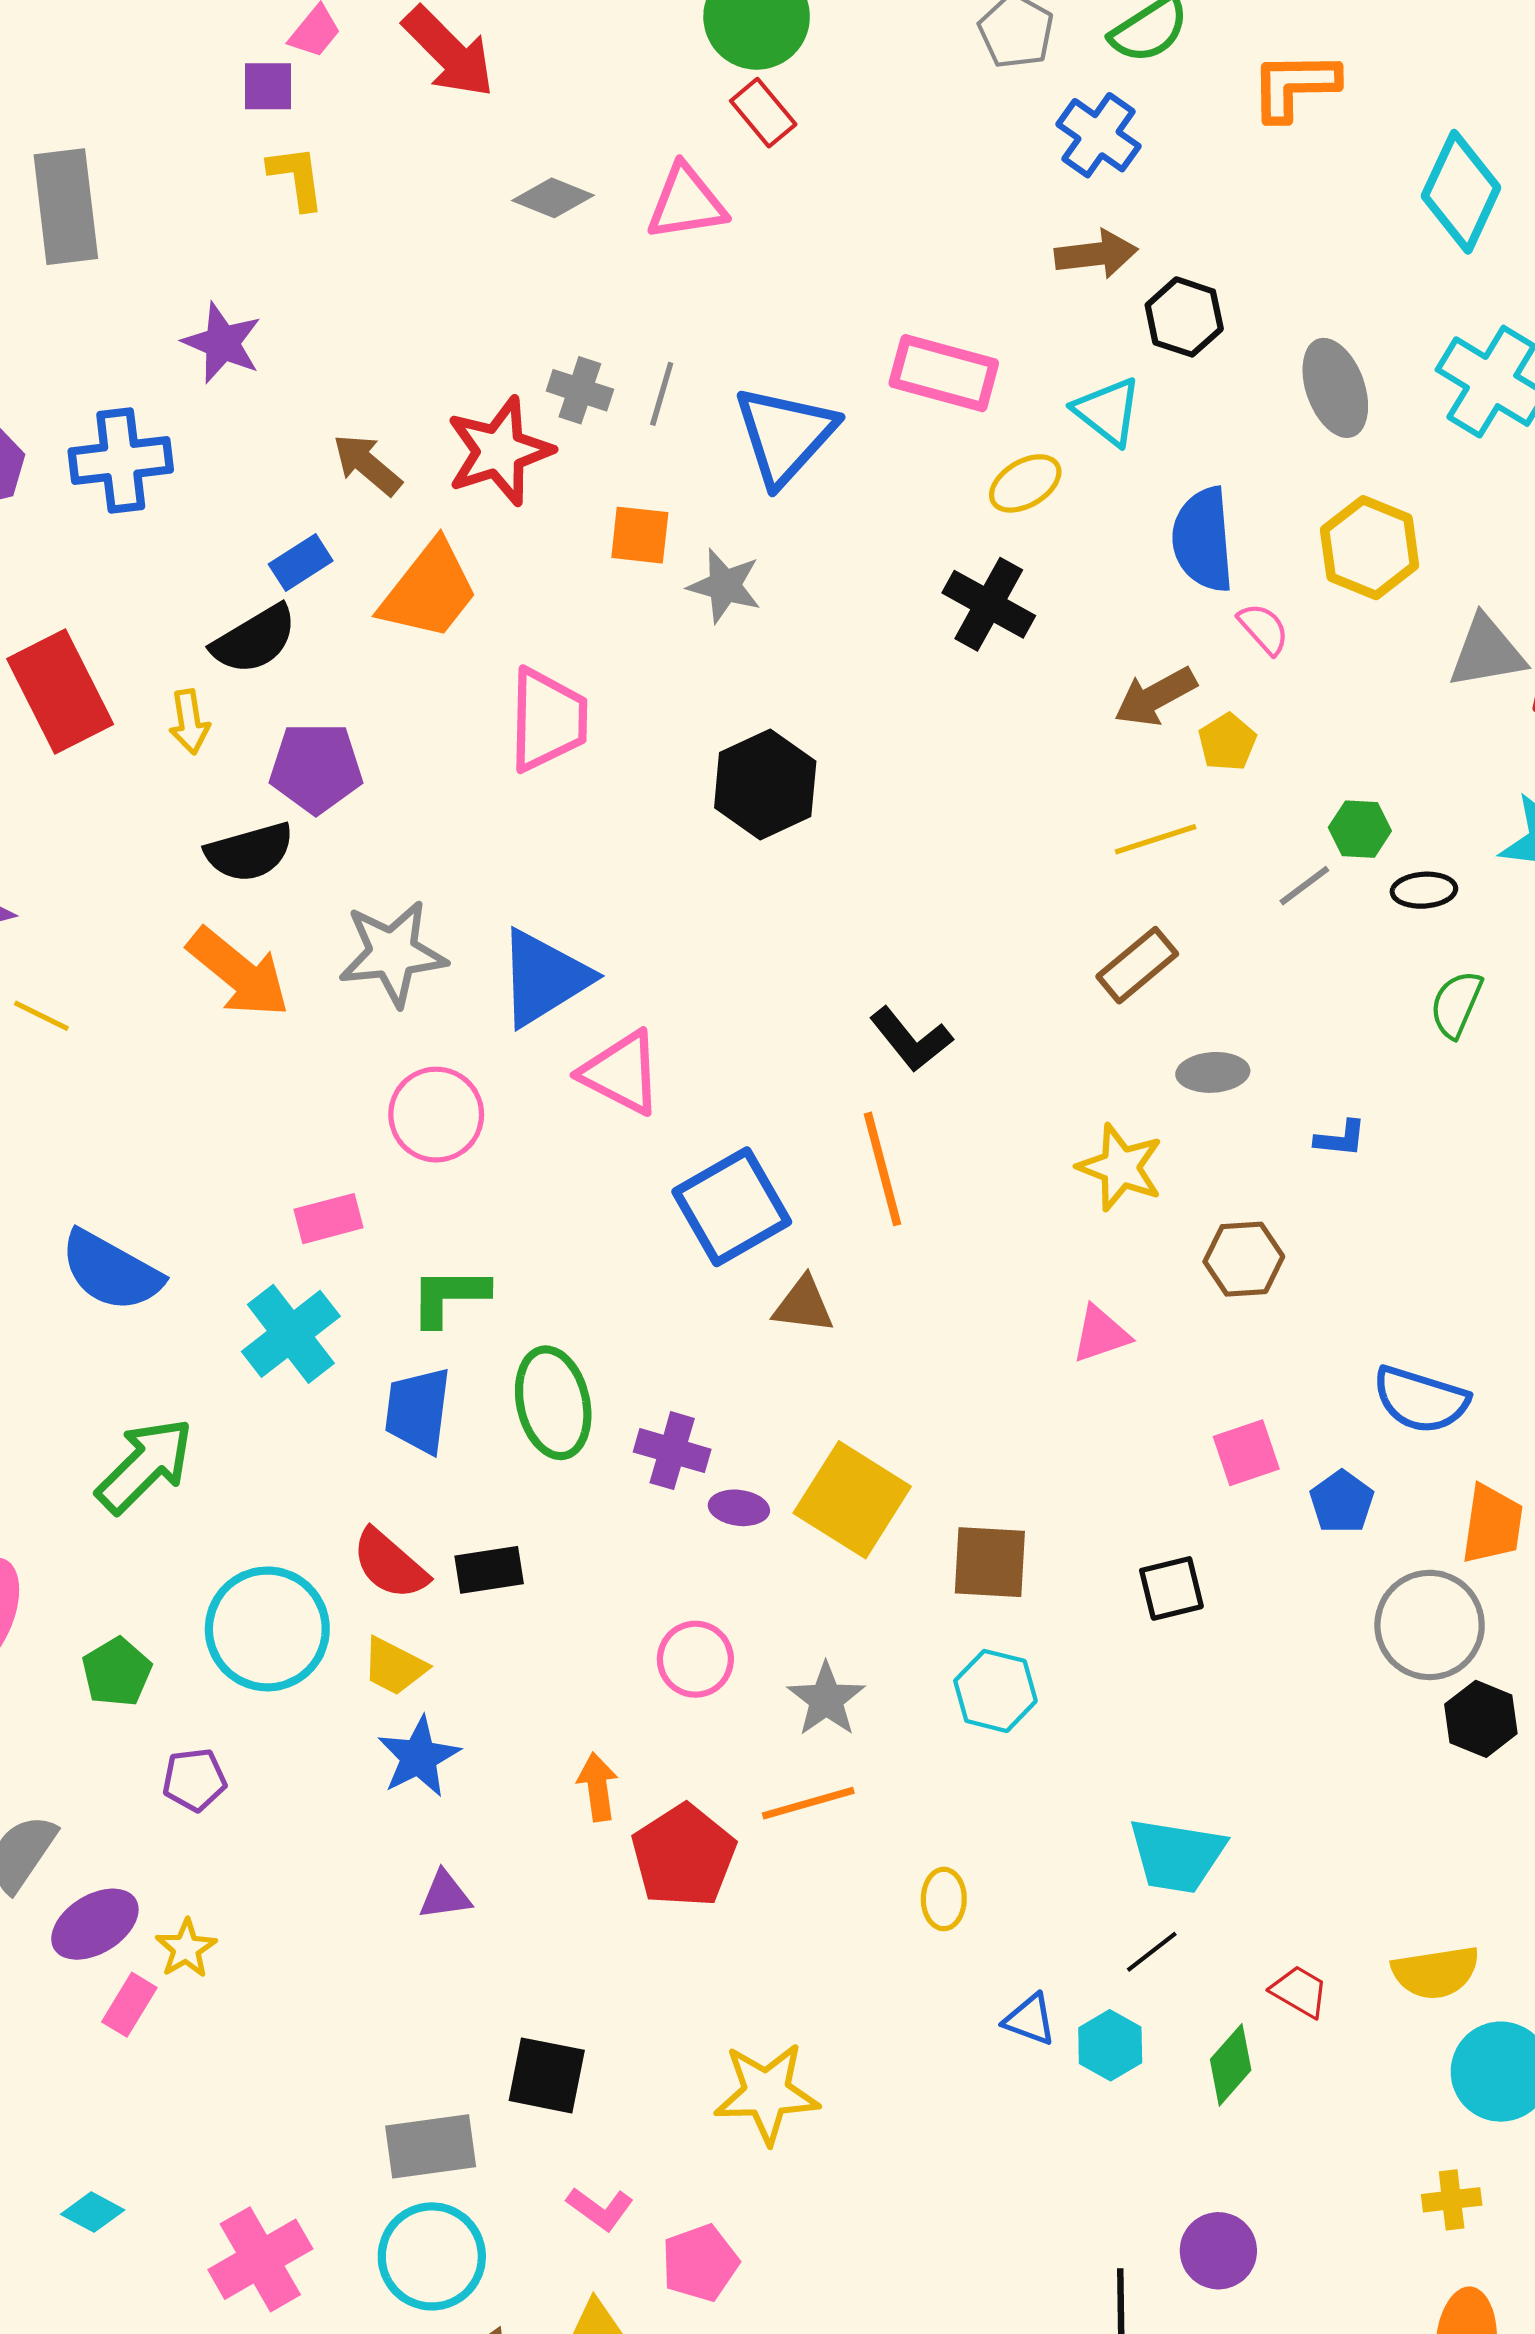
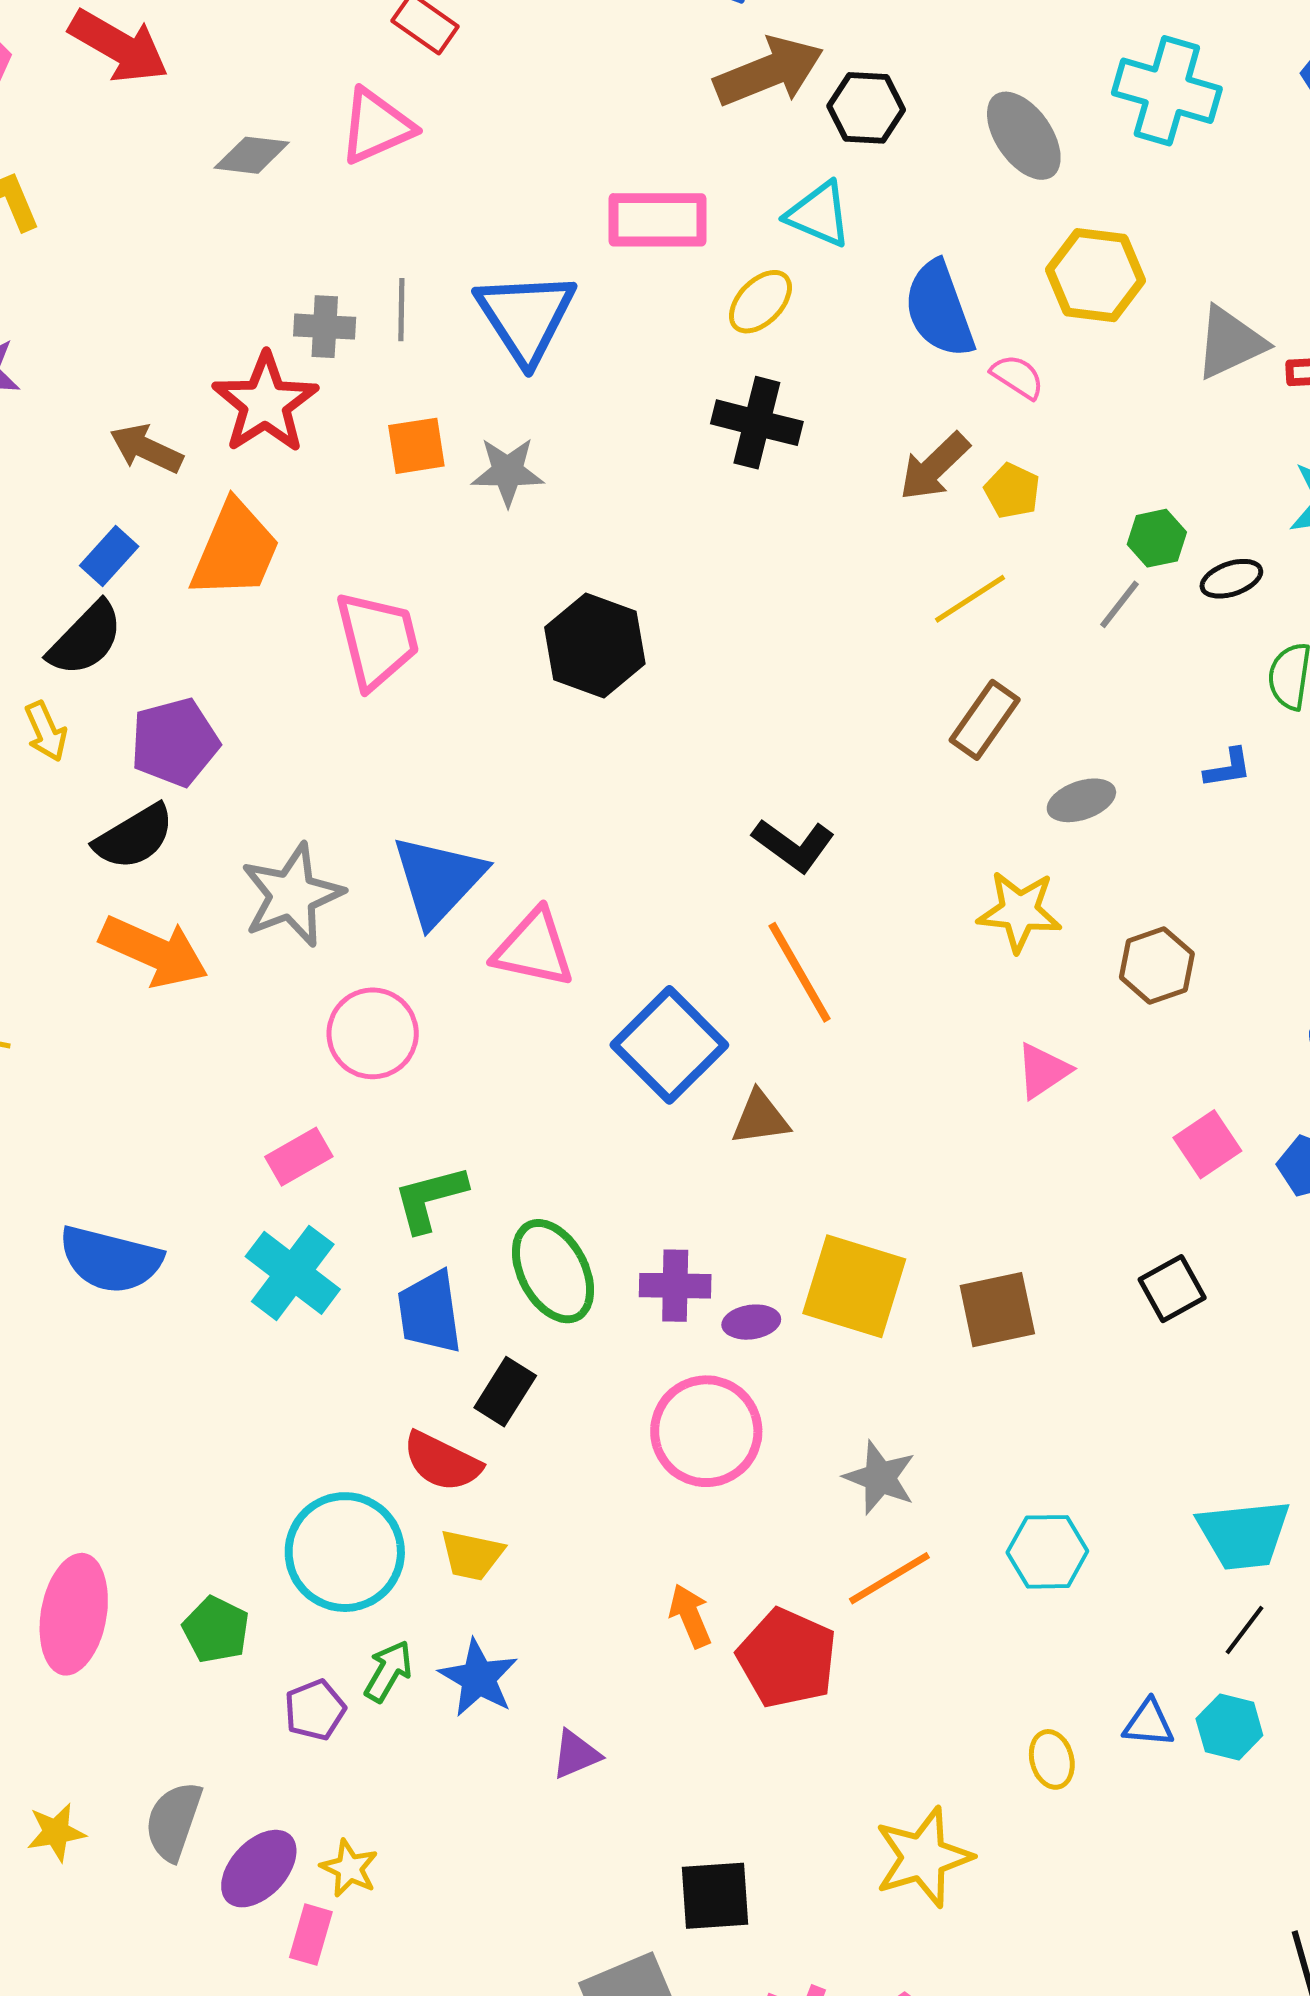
brown arrow: (1096, 254) -> (769, 72), size x1.4
blue L-shape: (1340, 1139) -> (1228, 768), moved
green arrow: (145, 1465) -> (388, 1671), moved, size x0.6
black rectangle: (489, 1570) -> (505, 1392), moved, turned -34
pink circle: (695, 1659) -> (706, 1431), moved, size x1.5
cyan hexagon: (995, 1691) -> (1047, 1552), moved
blue star: (419, 1757) -> (478, 1678), moved
yellow ellipse: (944, 1899) -> (1052, 1759), moved

